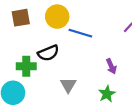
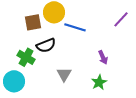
brown square: (21, 18) -> (33, 22), moved
green cross: (26, 66) -> (26, 57), turned 30

